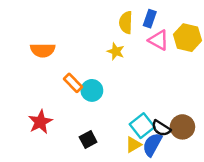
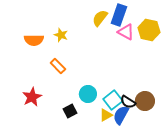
blue rectangle: (150, 19) -> (119, 15), size x1.5
yellow semicircle: (126, 22) -> (100, 18), turned 36
yellow star: (116, 51) -> (61, 35), moved
cyan circle: (92, 90) -> (88, 94), moved

